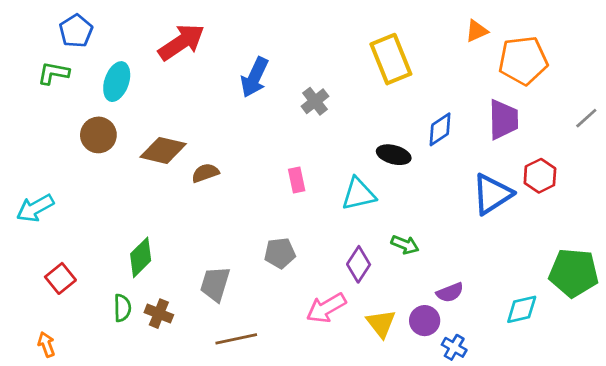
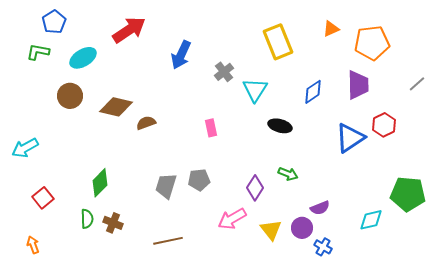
orange triangle: (477, 31) -> (331, 29), moved
cyan ellipse: (117, 82) -> (83, 58), turned 40
black ellipse: (394, 155) -> (280, 126), moved
cyan triangle: (359, 194) -> (255, 90), moved, turned -44
gray trapezoid: (215, 284) -> (166, 186), moved

